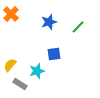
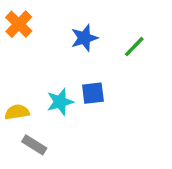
yellow semicircle: (10, 65) -> (17, 112), turned 40
cyan star: (37, 71) -> (60, 102), moved

